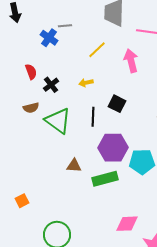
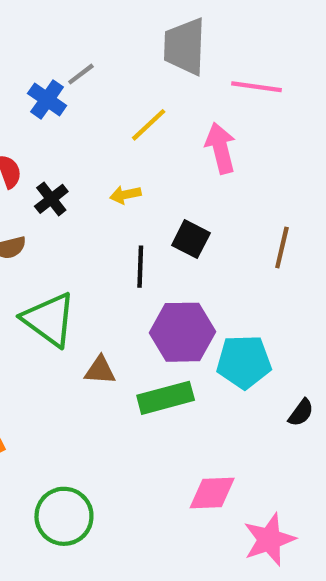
gray line: (65, 26) -> (81, 74), turned -32
green triangle: (58, 121) -> (49, 320), moved

